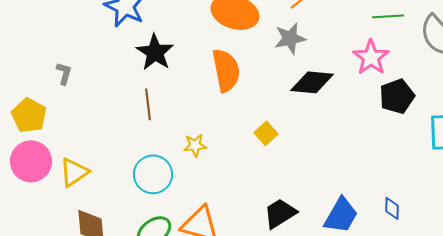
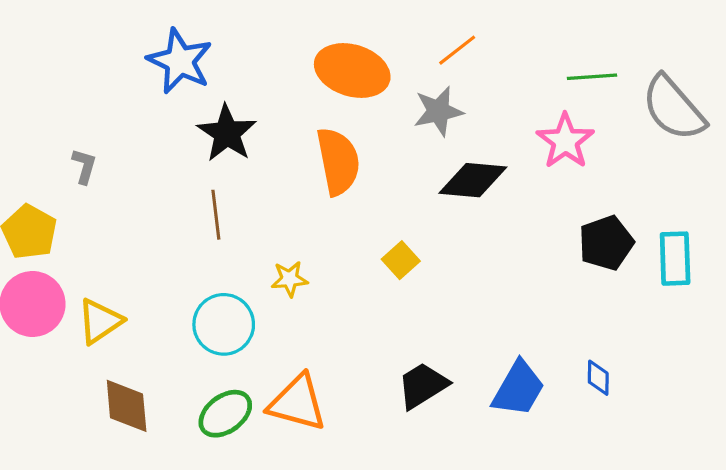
black pentagon: (397, 96) -> (606, 243), moved

